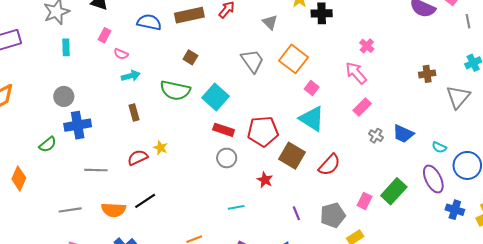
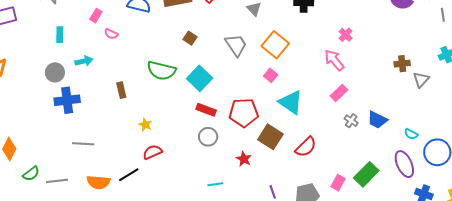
cyan rectangle: (66, 47) -> (60, 35), moved
brown square: (190, 57) -> (190, 38), moved
cyan arrow: (131, 76) -> (84, 61), moved
pink square: (312, 88) -> (271, 75), moved
gray triangle: (458, 97) -> (421, 80), moved, size x0.7
green semicircle: (48, 144) -> (31, 174), moved
red semicircle: (138, 157) -> (152, 152), moved

